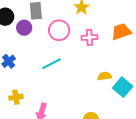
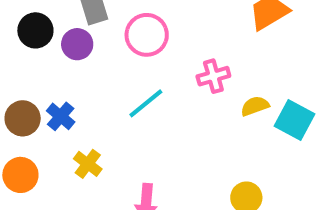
pink cross: (89, 37) -> (213, 76), moved
yellow cross: (16, 97) -> (88, 164), moved, turned -32

